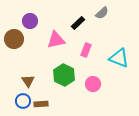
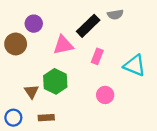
gray semicircle: (102, 13) -> (115, 15), turned 32
black rectangle: (78, 23) -> (88, 26), size x1.5
green hexagon: (64, 75) -> (55, 81), moved
blue circle: (23, 101) -> (13, 118), moved

